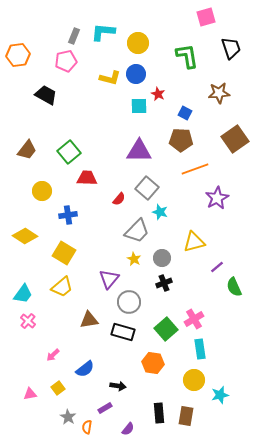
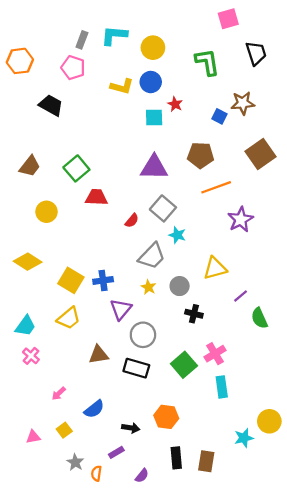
pink pentagon: (66, 61) -> (73, 68), turned 30
blue square: (185, 113) -> (219, 116), moved
blue cross: (68, 215) -> (103, 280), moved
black cross: (164, 283) -> (194, 314), moved, turned 35
orange hexagon: (153, 363) -> (166, 417), moved
yellow circle: (194, 380) -> (269, 421), moved

